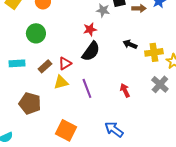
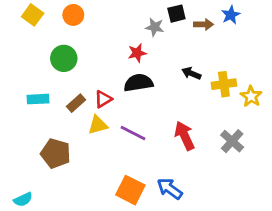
black semicircle: (91, 51) -> (138, 83), turned -135
gray cross: (160, 84) -> (232, 141), moved
purple line: (87, 88) -> (133, 133), turned -42
red arrow: (125, 90) -> (185, 136), size x1.5
orange square: (66, 130) -> (130, 190), moved

